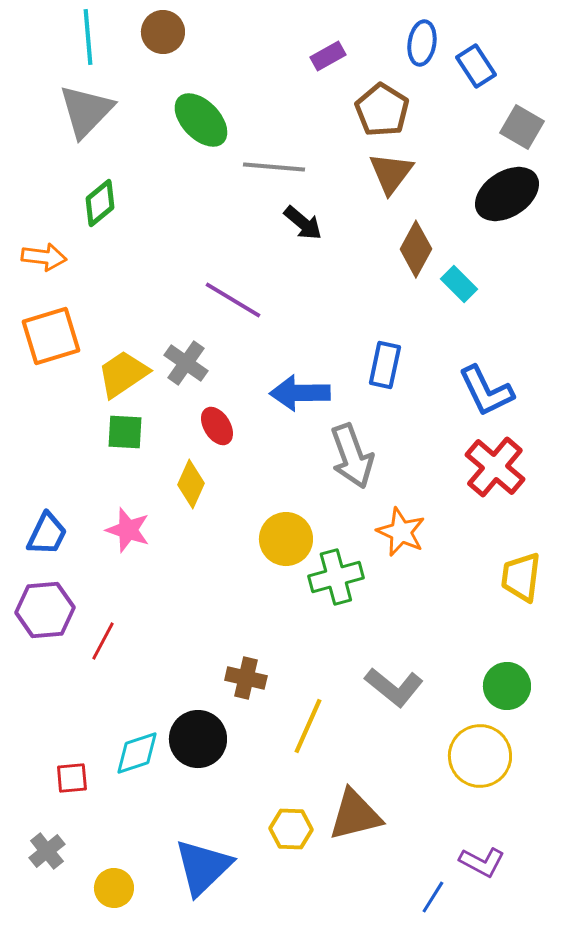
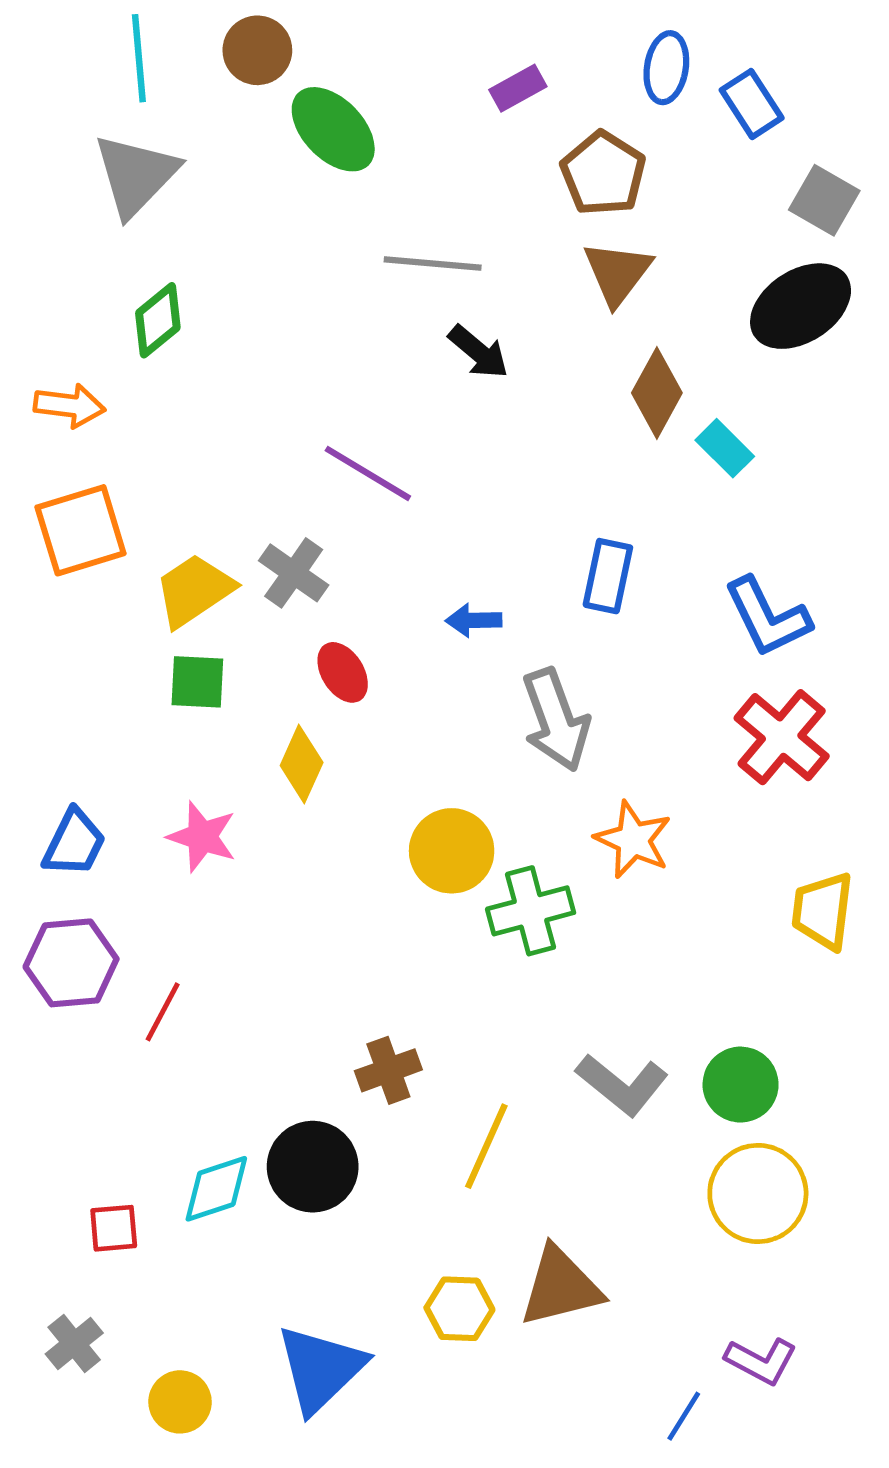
green ellipse: (201, 120) -> (333, 129), moved
blue arrow: (300, 393) -> (474, 620), size x0.6
brown cross: (246, 678) -> (388, 1070), turned -33
green circle: (507, 686) -> (741, 1085), moved

